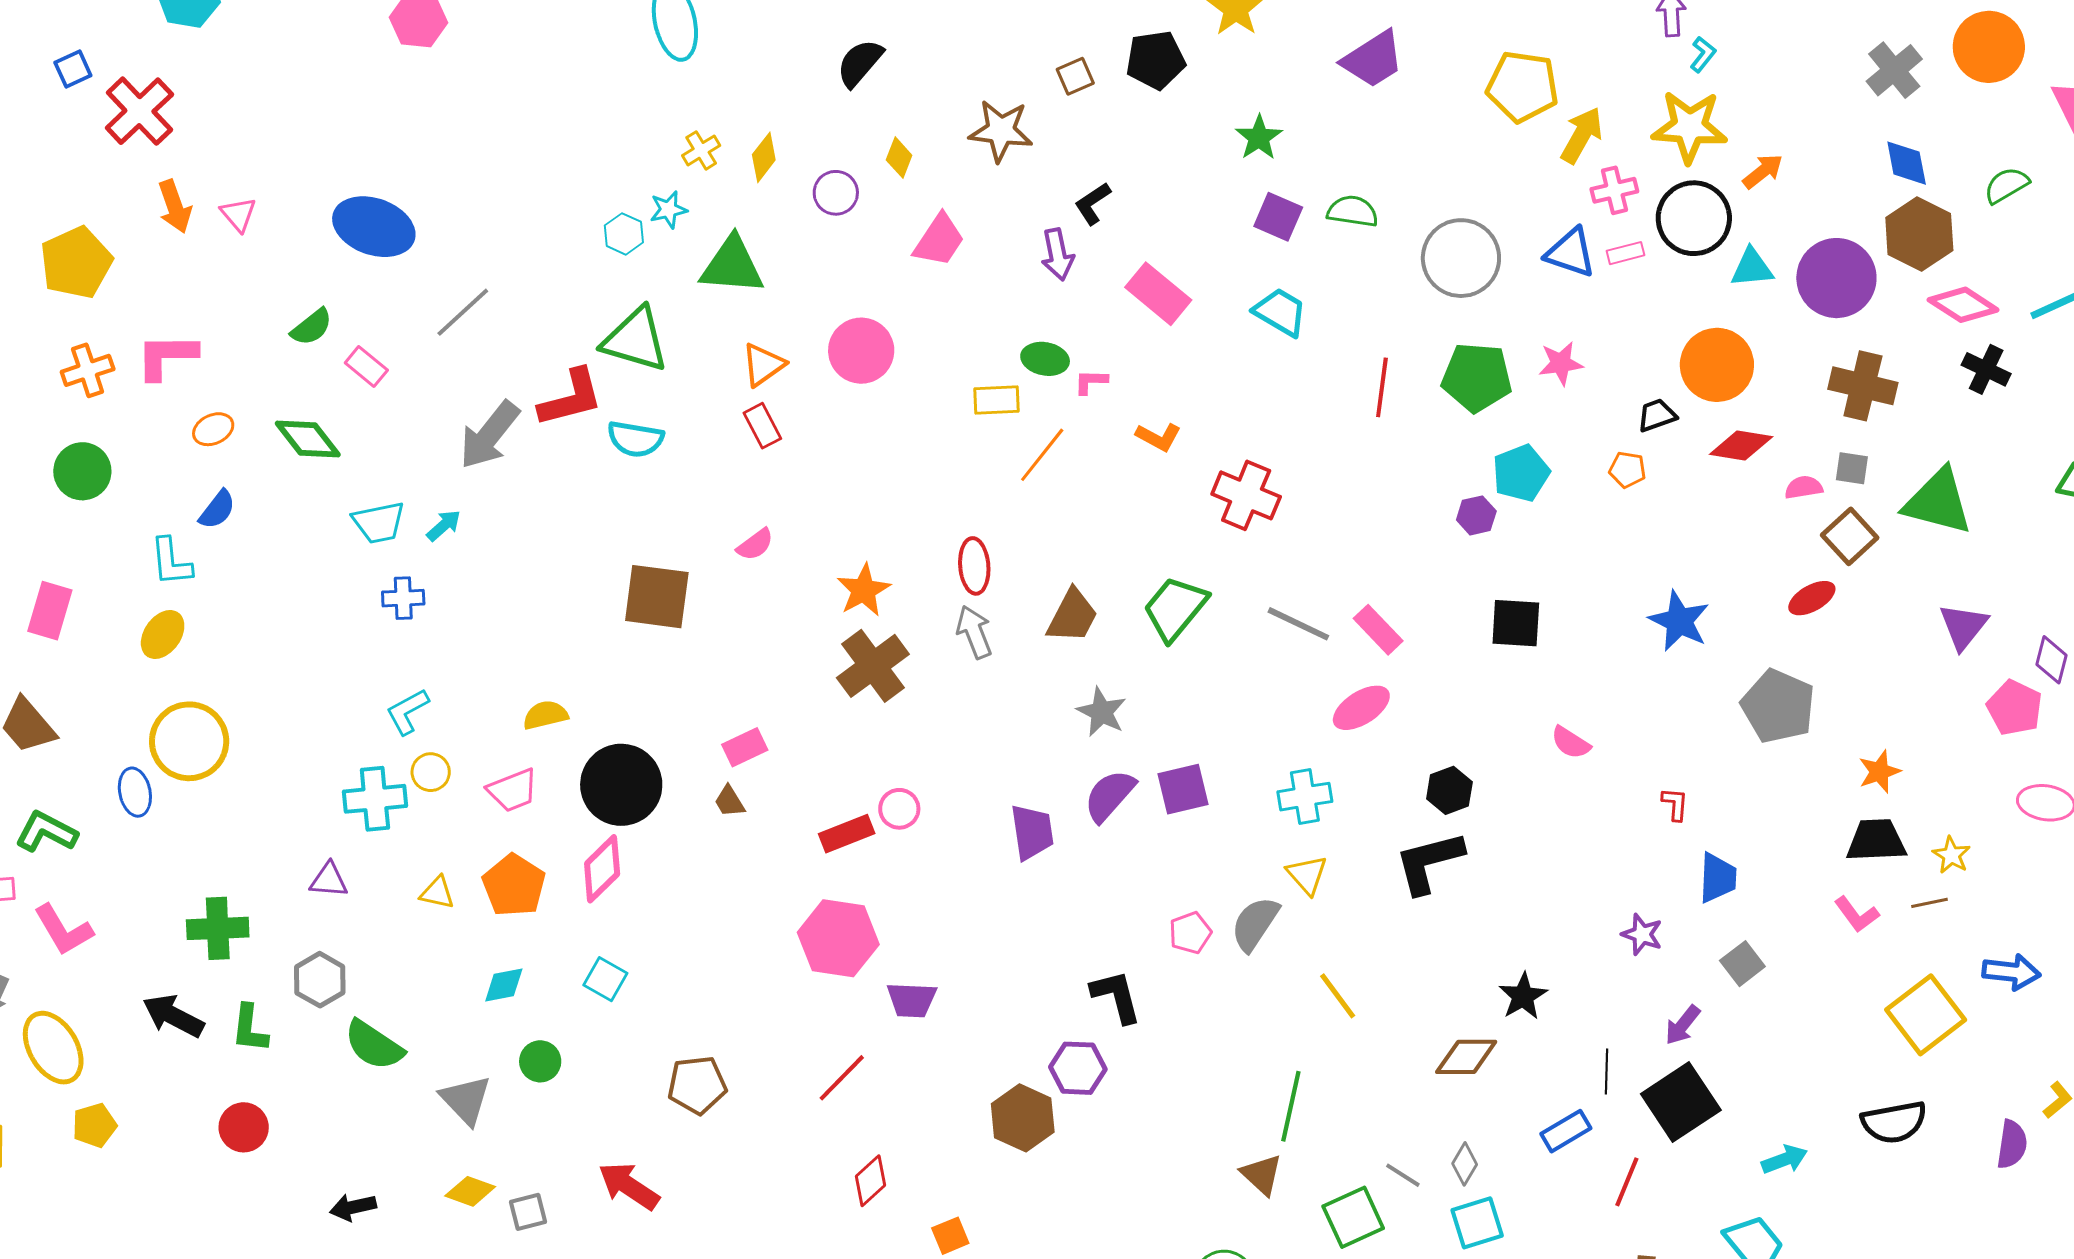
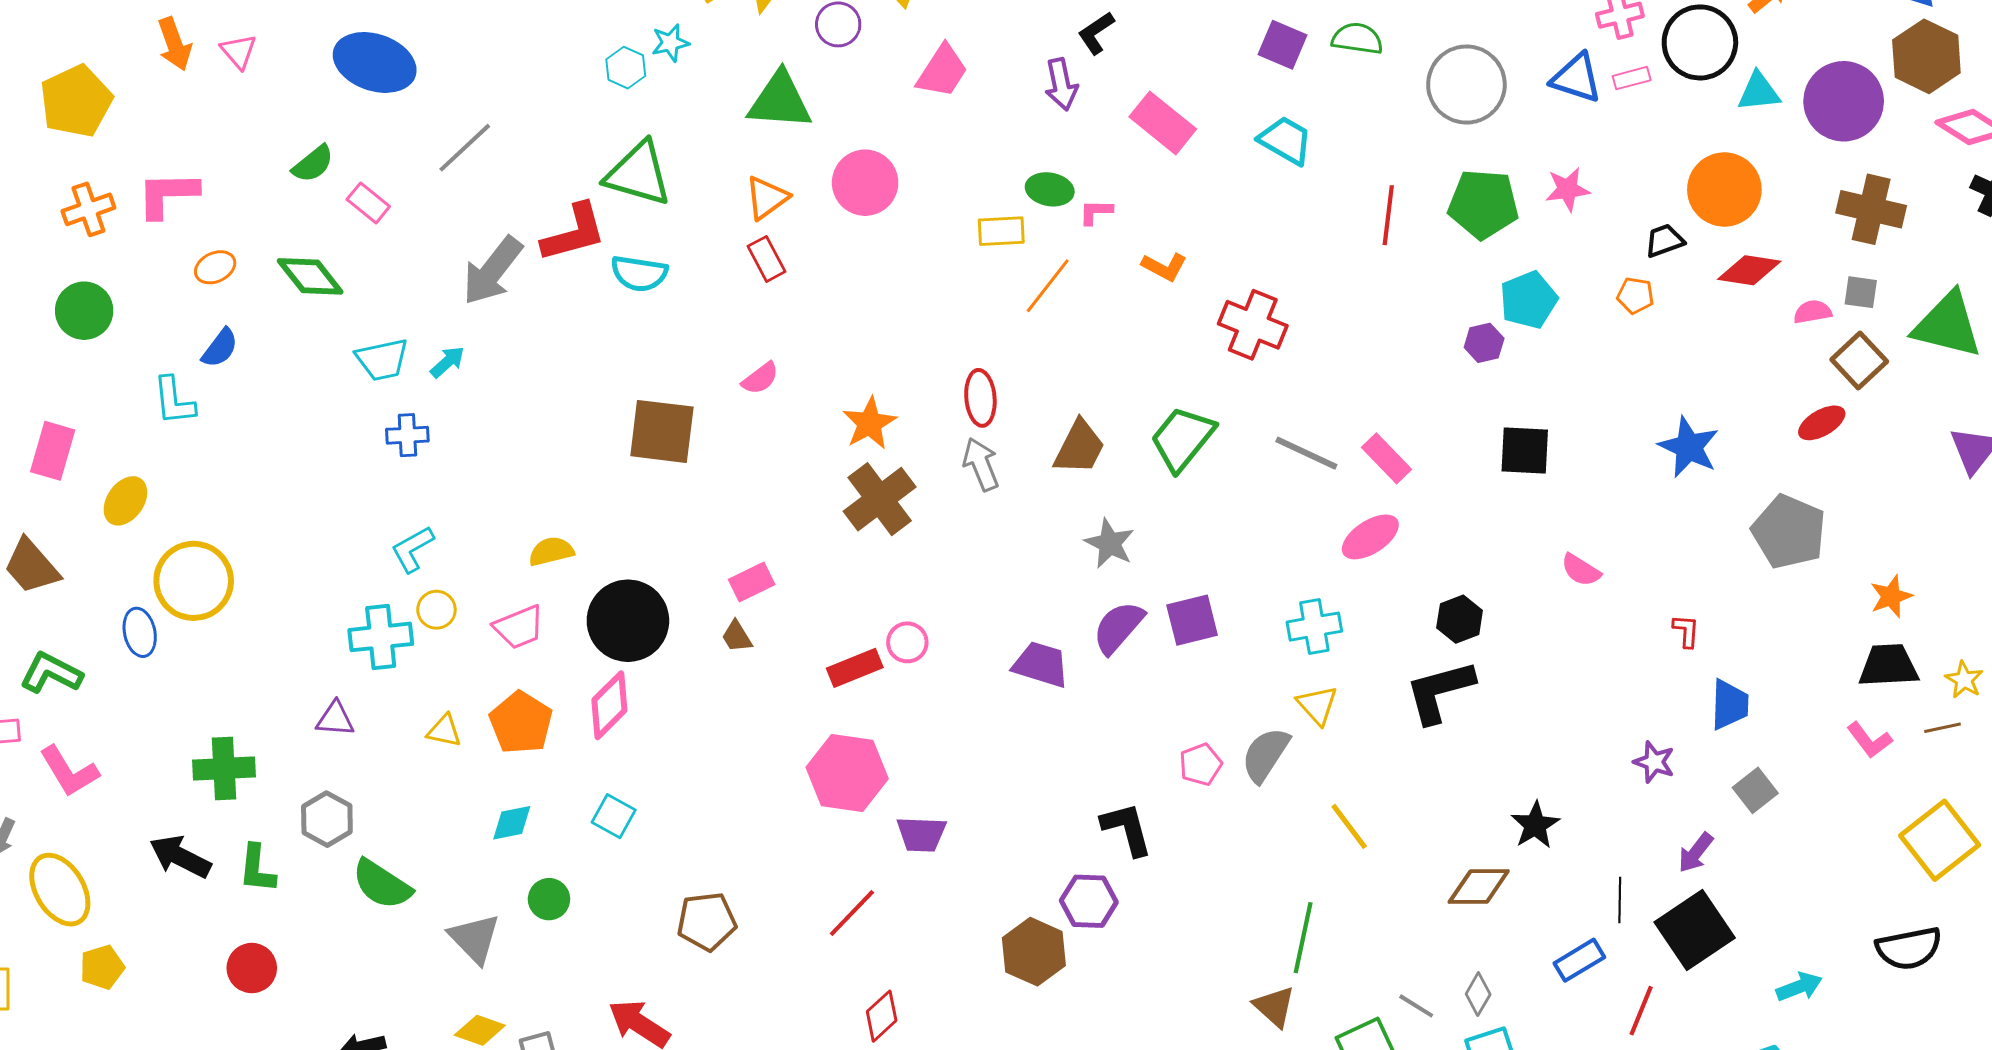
green triangle: (732, 266) -> (780, 101), moved
yellow ellipse: (163, 634) -> (125, 501), moved
purple trapezoid: (1032, 832) -> (1041, 664), turned -64

